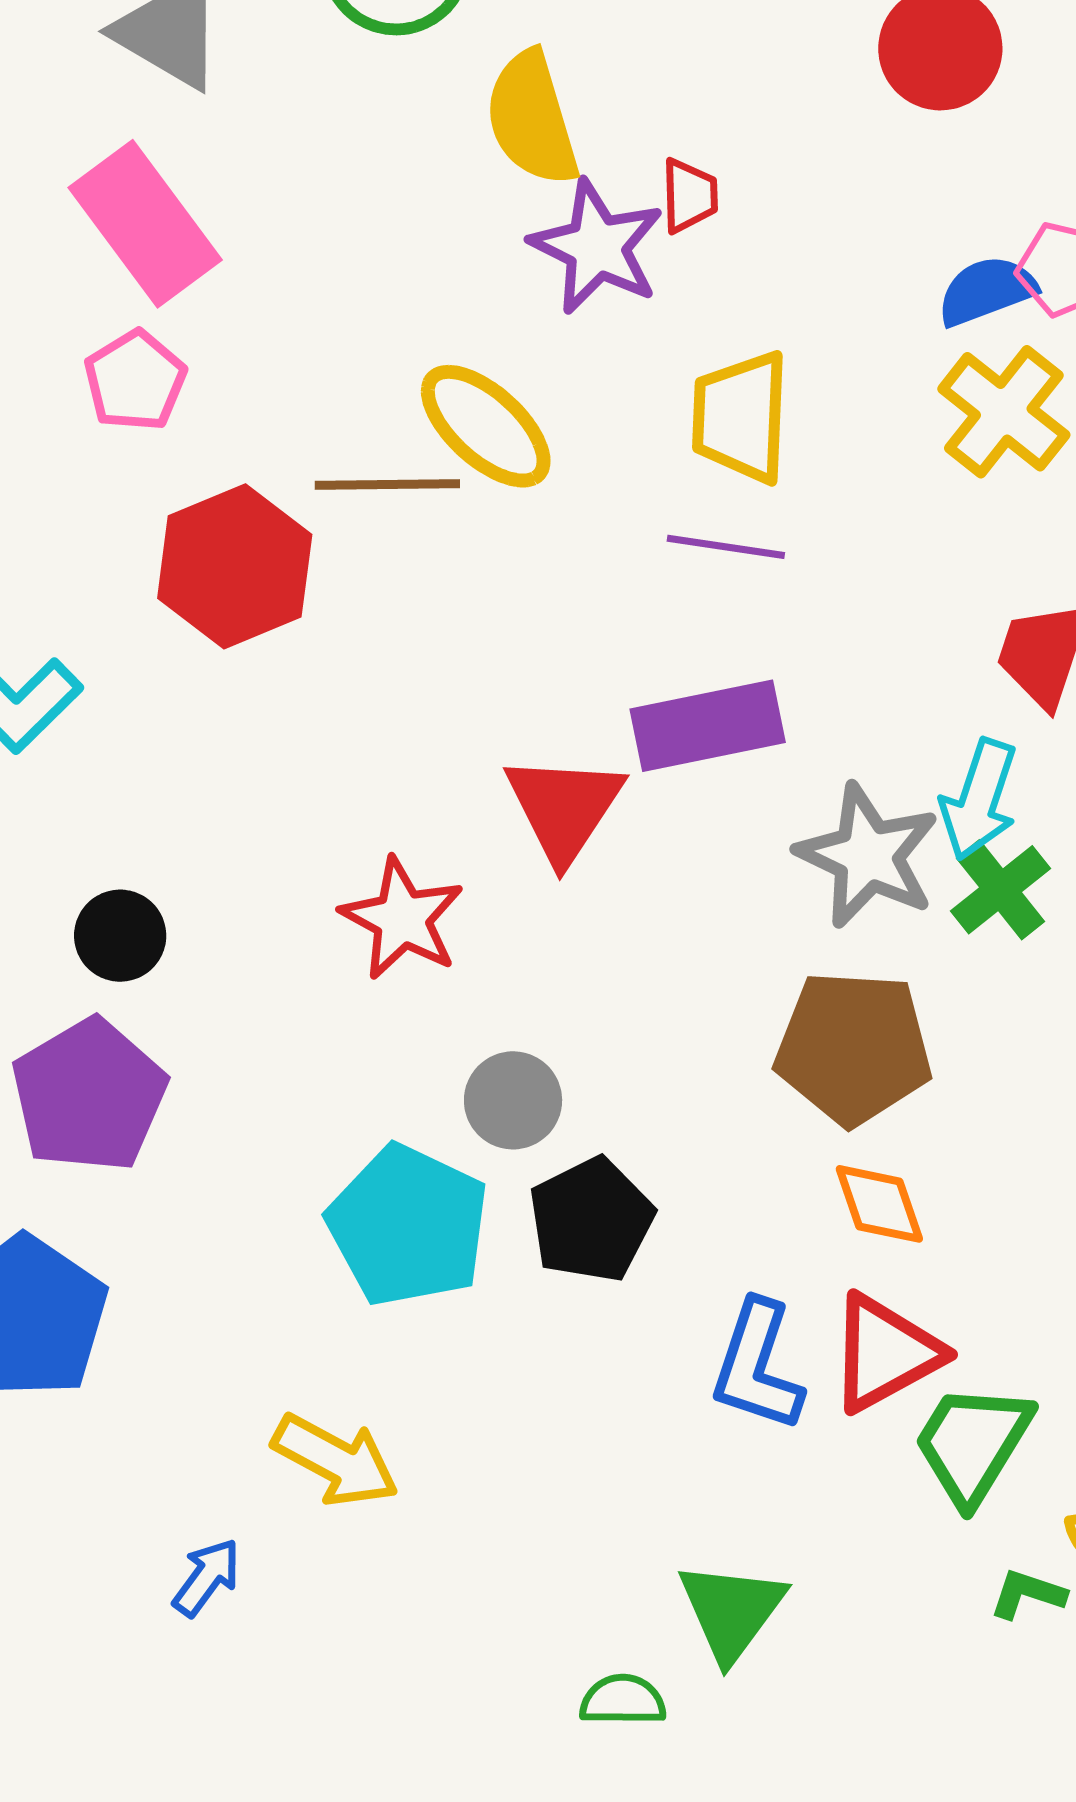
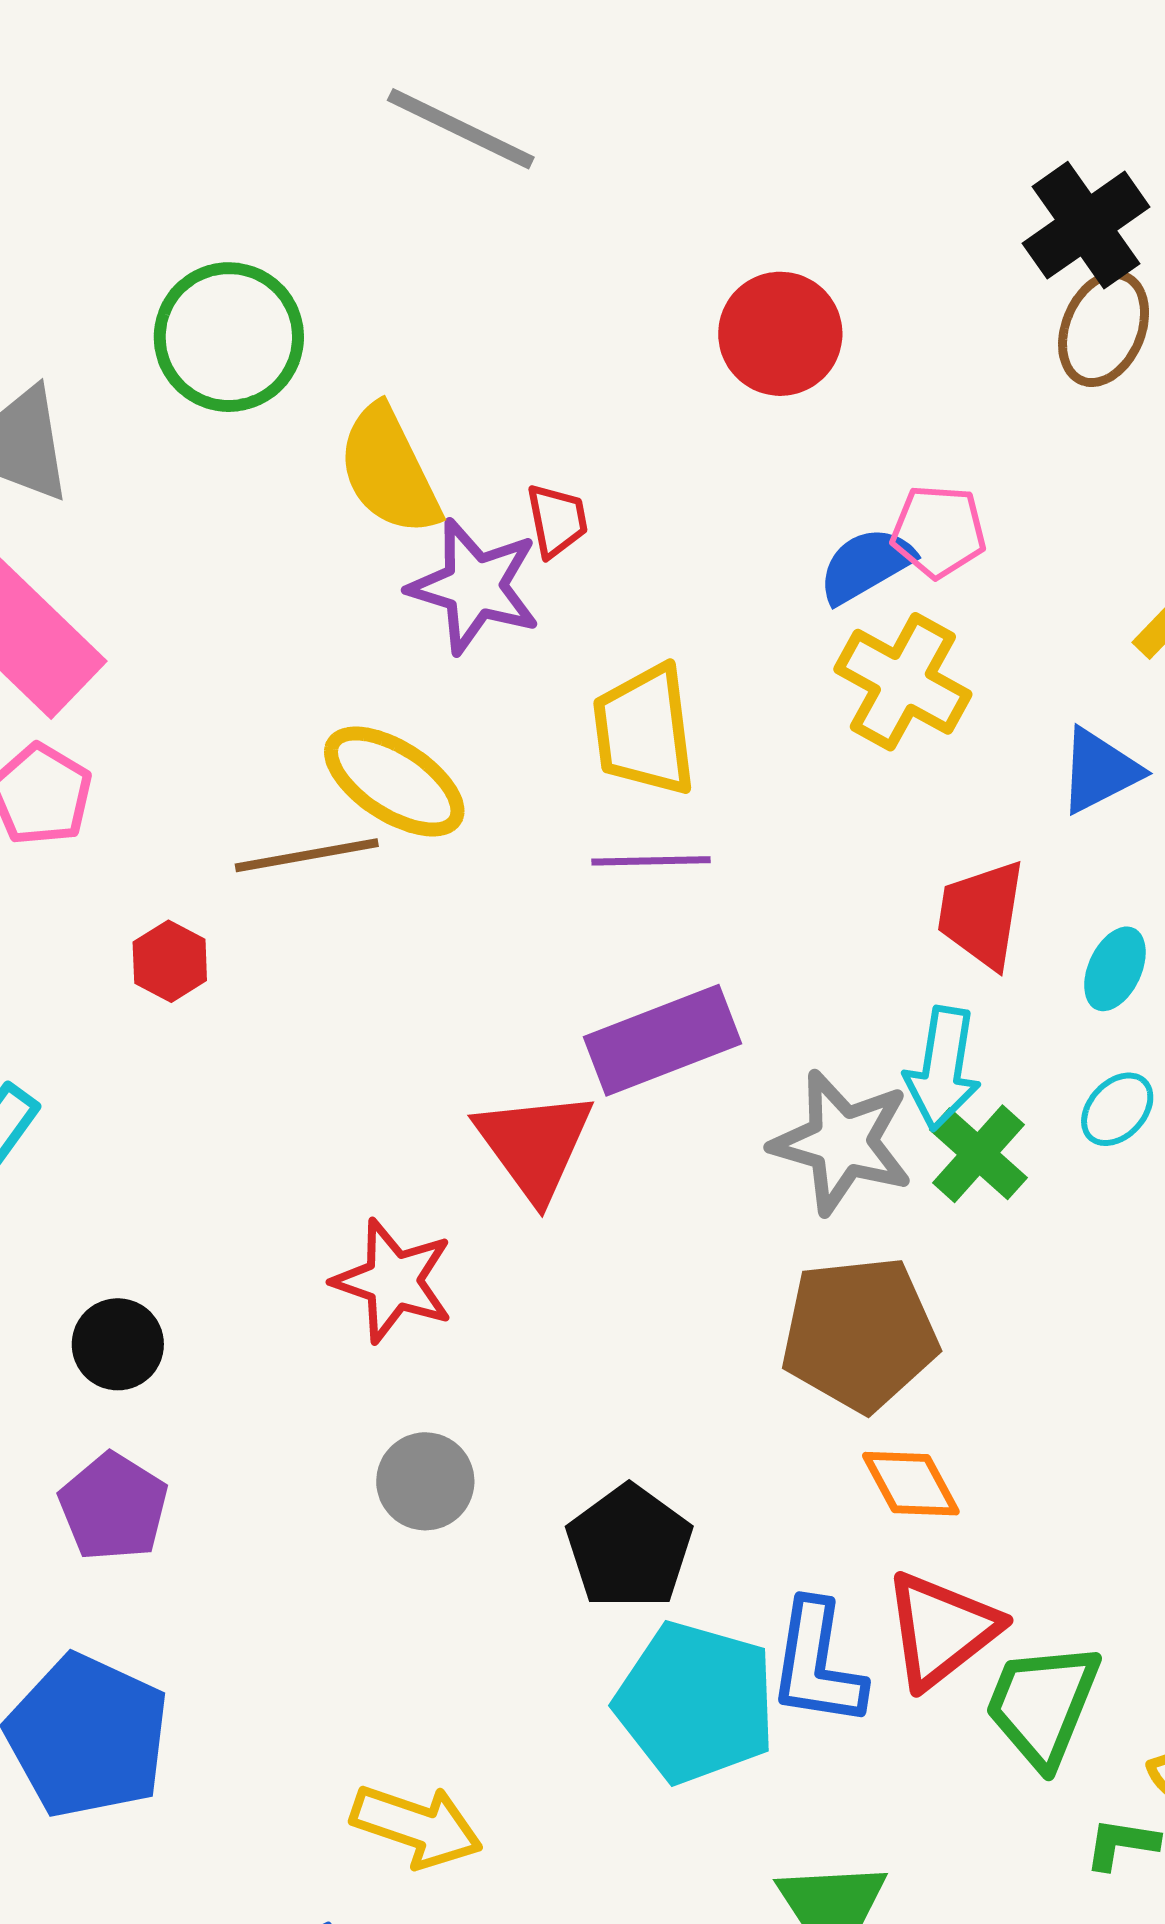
red hexagon: (235, 566) -> (170, 961), size x0.5
purple pentagon: (89, 1095) -> (113, 1507), size x0.7
gray circle: (513, 1100) -> (425, 1481), moved
cyan pentagon: (408, 1226) -> (696, 1702), moved

